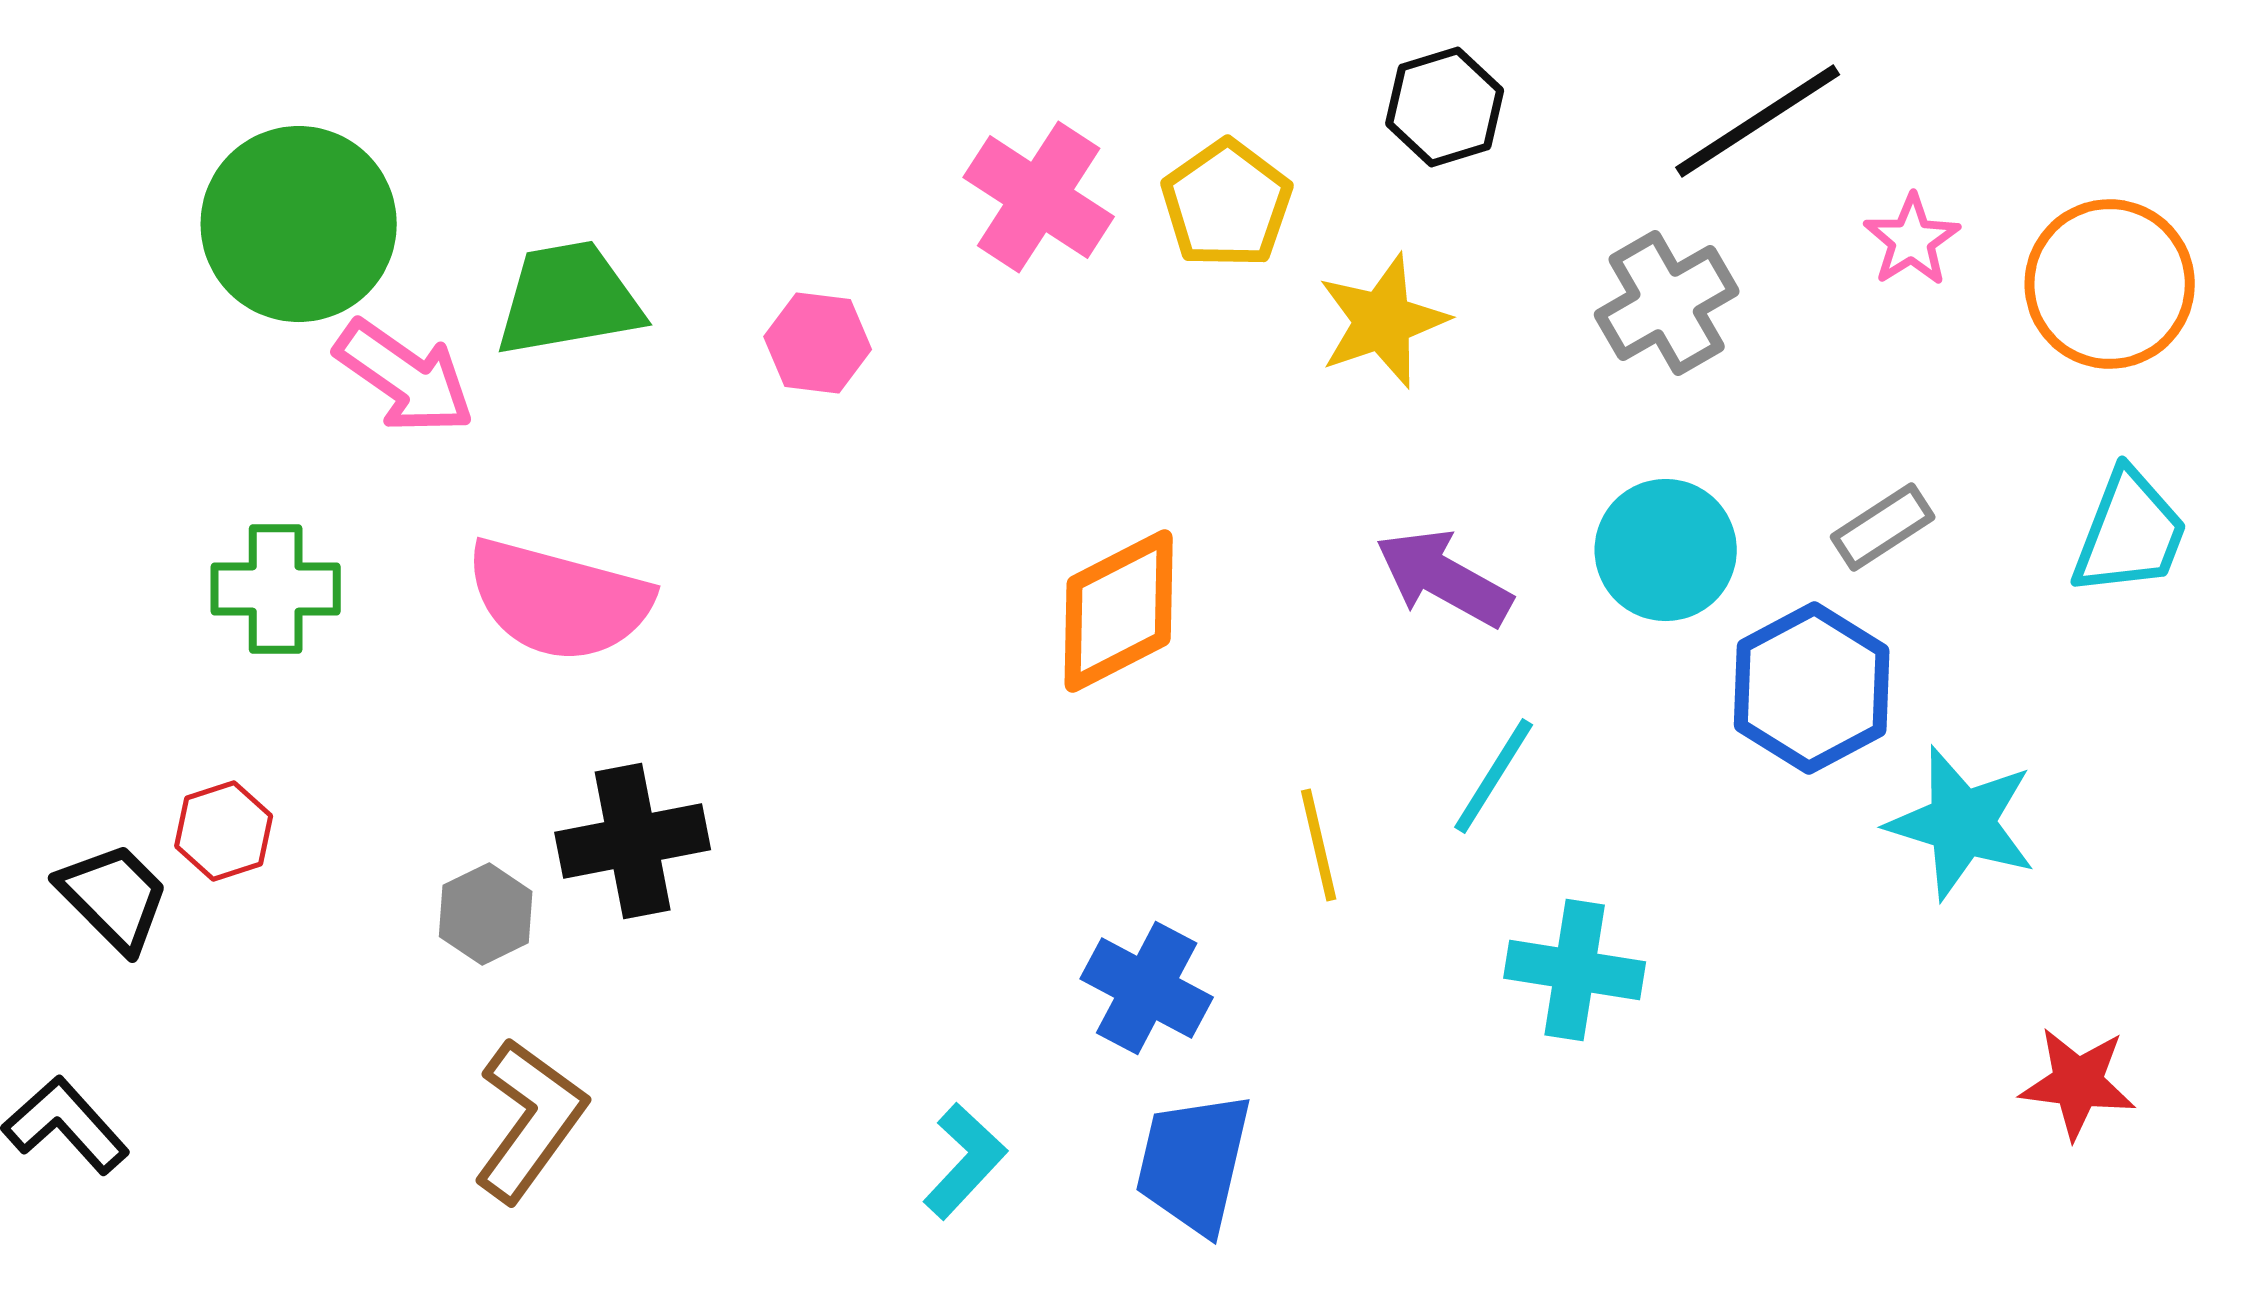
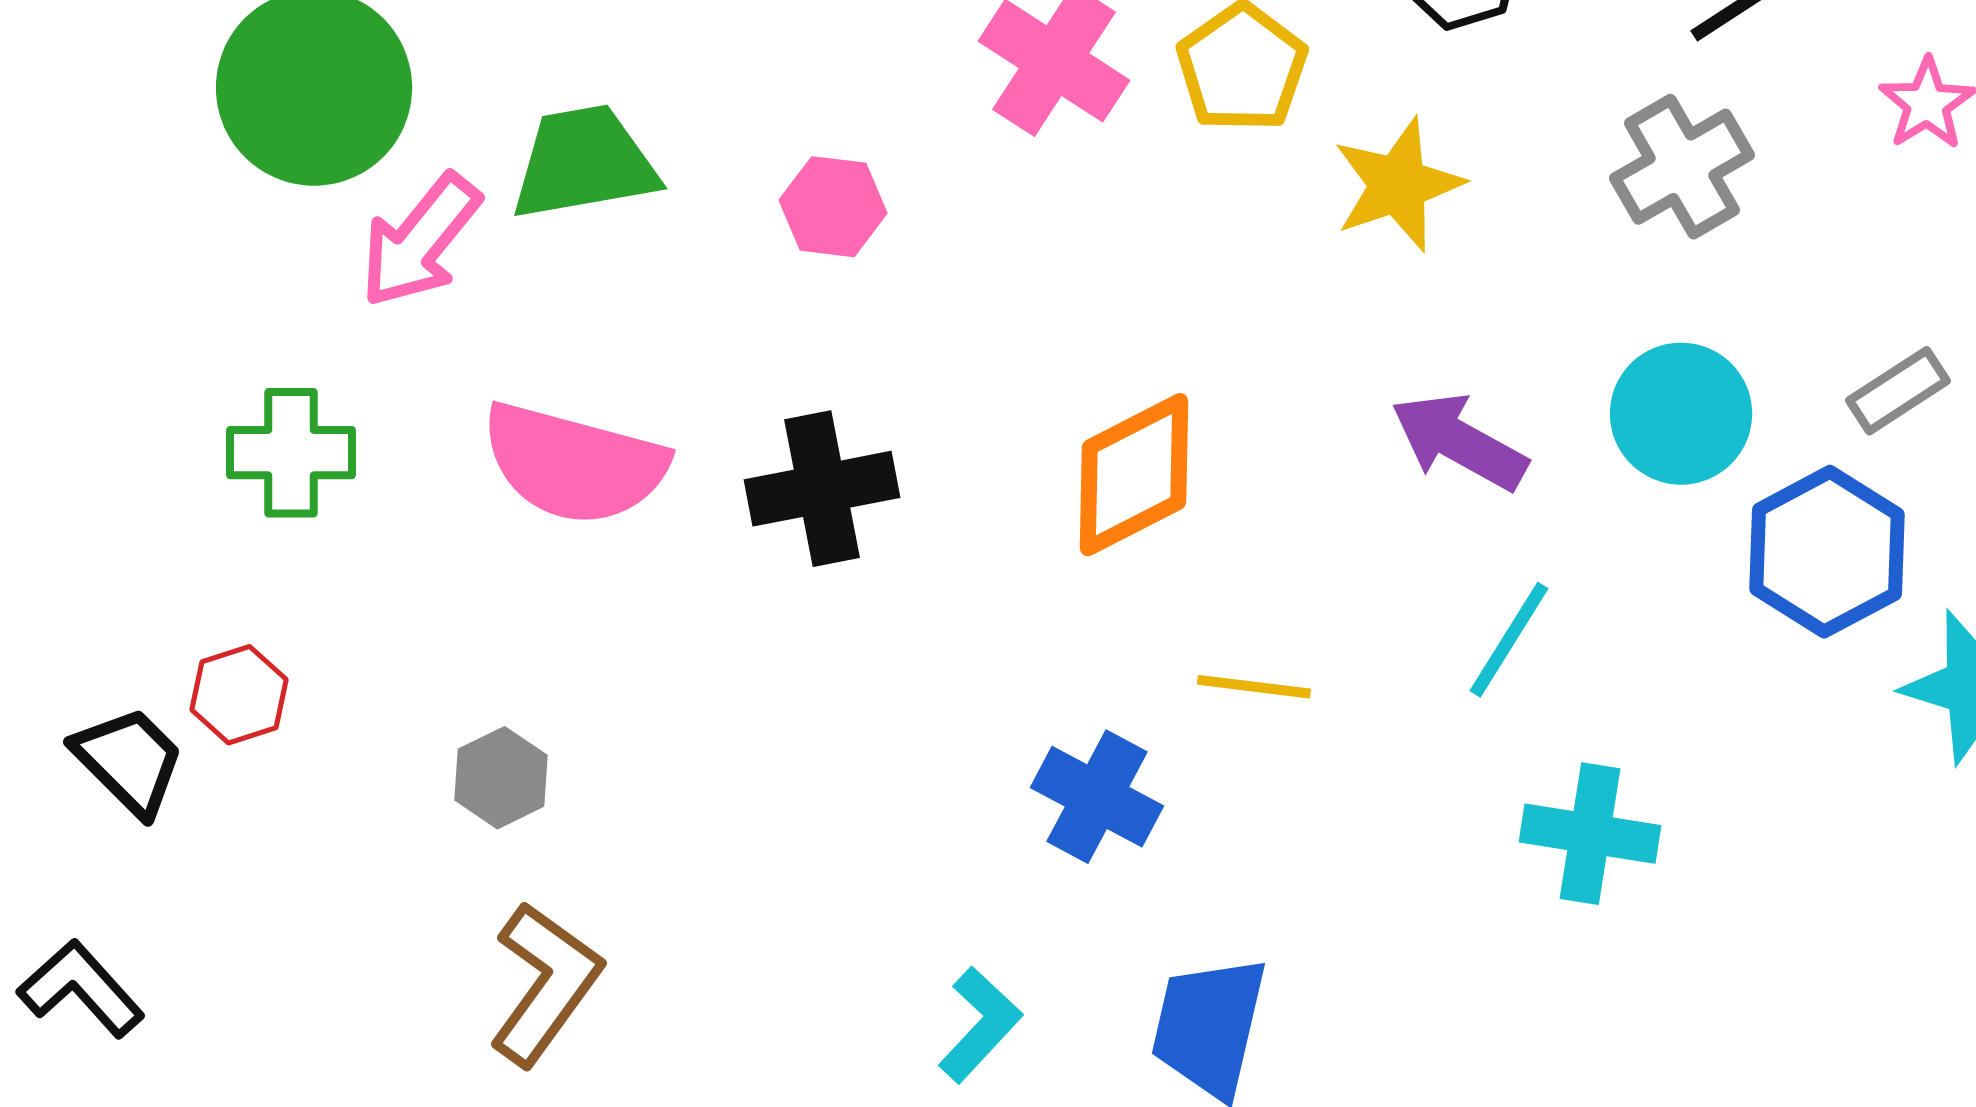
pink arrow: (405, 377) -> (420, 241), turned 94
black cross: (633, 841) -> (822, 489), moved
yellow line: (1319, 845) -> (1254, 687), moved, turned -70
blue cross: (1147, 988) -> (1097, 797), moved

